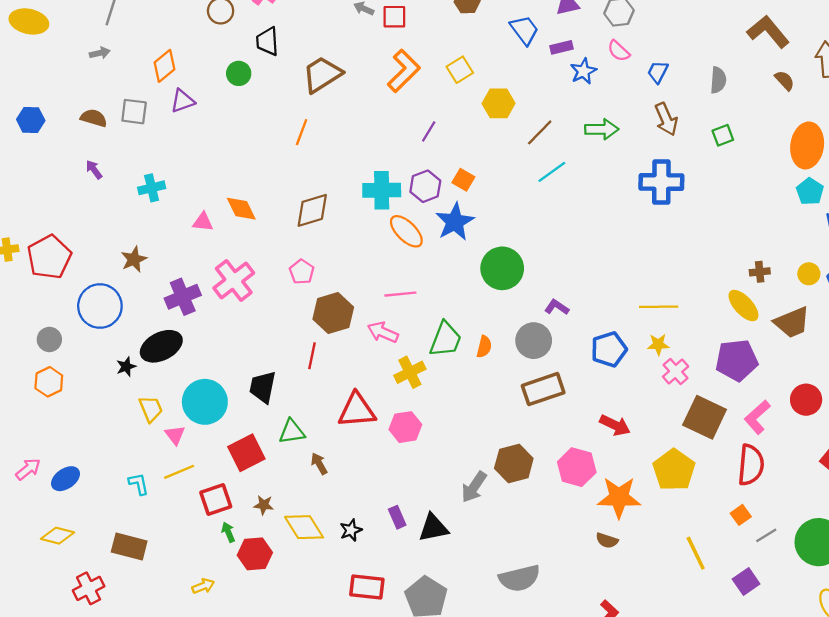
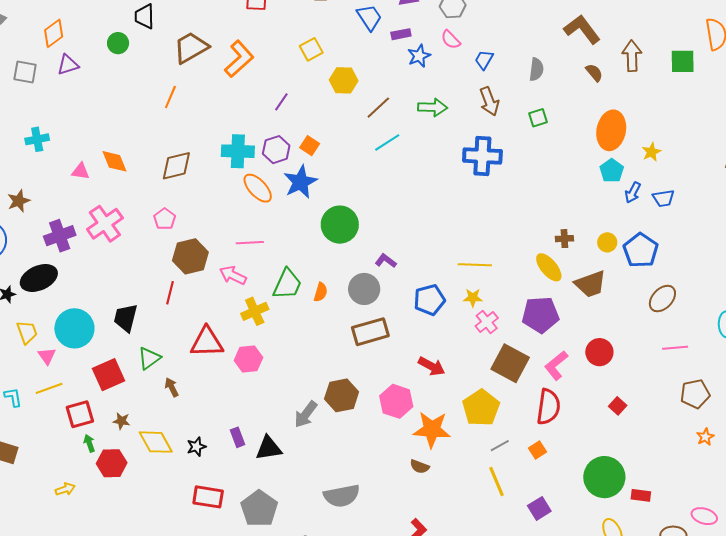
orange L-shape: (404, 71) -> (239, 59), moved
green triangle: (292, 432) -> (149, 358), turned -30
gray line: (766, 535) -> (500, 446), moved

